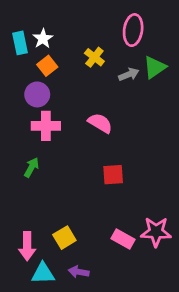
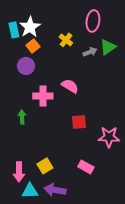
white star: (43, 39) -> (30, 27), size x1.5
pink cross: (46, 126) -> (43, 96), moved
green arrow: (31, 167) -> (22, 117), turned -32
pink star: (156, 232) -> (109, 137), moved
purple arrow: (79, 272) -> (55, 190), size x1.5

